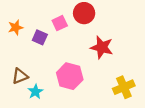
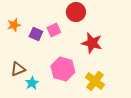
pink square: (60, 23) -> (54, 30), moved
yellow cross: (124, 87) -> (95, 81), moved, turned -30

